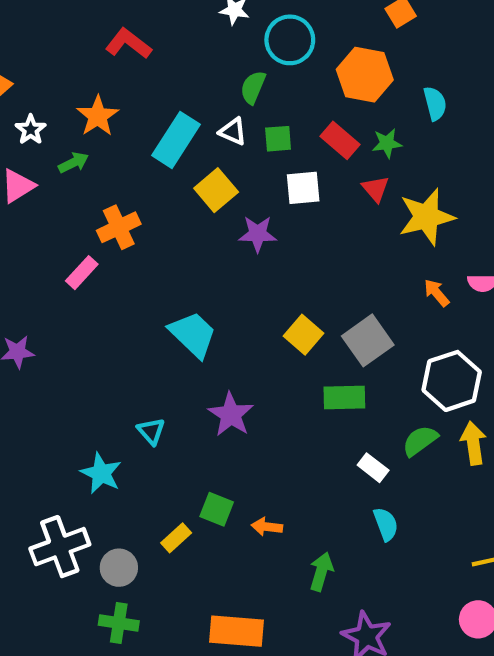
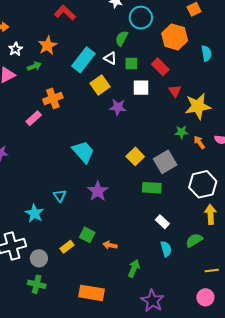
green star: (387, 143) -> (181, 132), moved
green semicircle: (420, 441) -> (194, 240), moved

